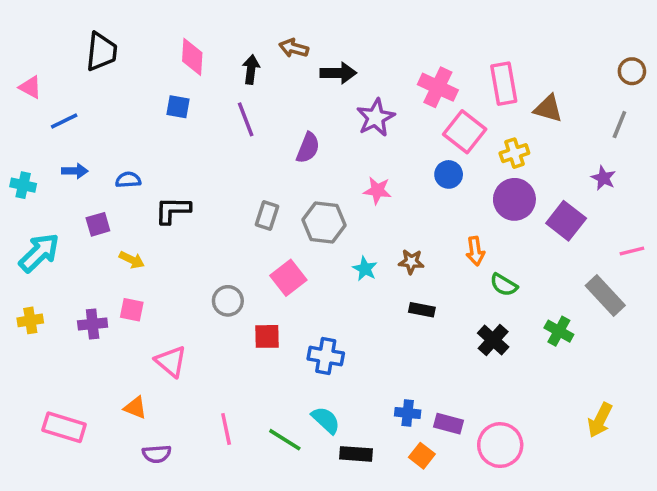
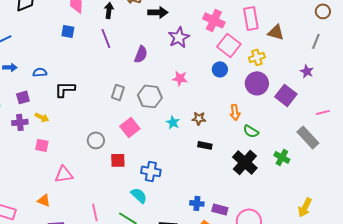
purple cross: (93, 324) -> (20, 122), moved
black cross: (493, 340) -> (245, 162), size x1.4
pink triangle: (171, 361) -> (64, 174), turned -48
cyan semicircle: (326, 420) -> (139, 195), moved

